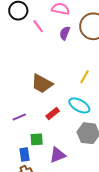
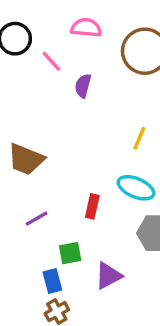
purple semicircle: (65, 33) -> (83, 86), moved
brown trapezoid: (42, 84) -> (26, 159), moved
red rectangle: (53, 113) -> (92, 206), turned -32

